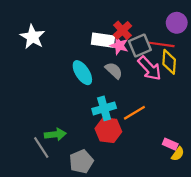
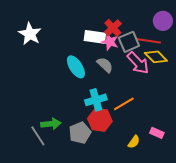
yellow diamond: (169, 62) -> (156, 57), turned -50
yellow semicircle: (178, 154) -> (134, 142), moved
gray pentagon: (81, 162) -> (80, 133), moved

